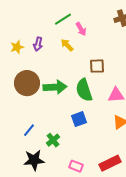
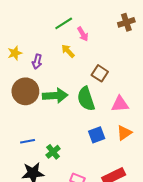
purple arrow: (38, 44) -> (37, 62), moved
brown square: (97, 66) -> (100, 73), turned 35
blue square: (79, 119) -> (97, 135), moved
blue line: (29, 130) -> (28, 141), turned 40

